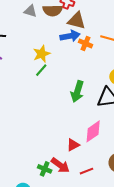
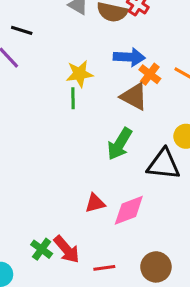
brown triangle: (77, 21) -> (134, 97), moved
green line: (41, 70) -> (73, 98), turned -56
red triangle: (73, 145) -> (95, 203), moved

